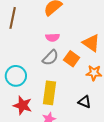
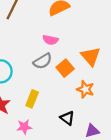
yellow rectangle: (50, 93) -> (32, 99), size x0.7

